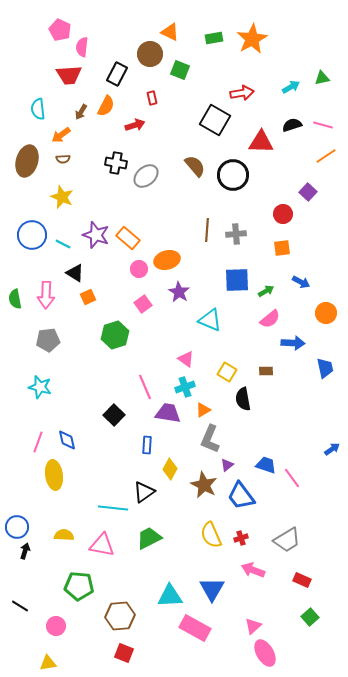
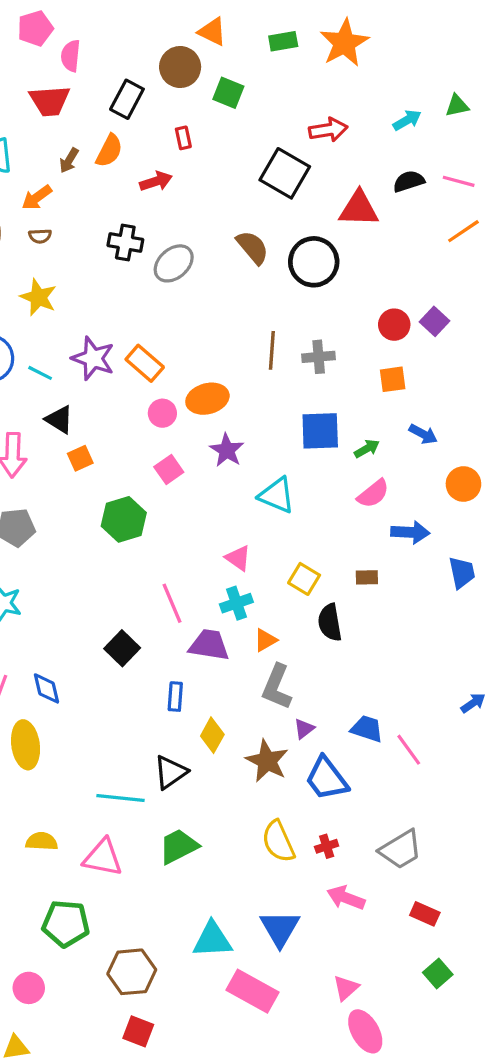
pink pentagon: (60, 30) -> (35, 28), turned 30
purple square: (308, 192) -> (434, 321), moved

